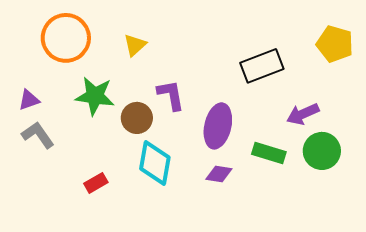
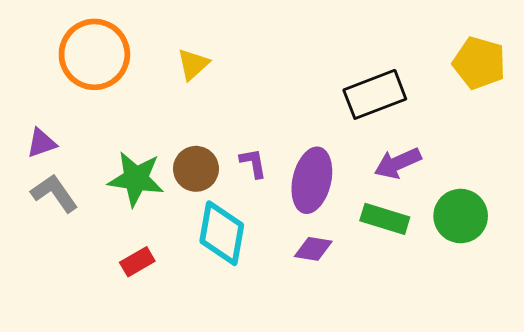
purple L-shape: (171, 95) -> (253, 163), moved, size x0.7
green star: (95, 96) -> (136, 179), moved
purple arrow: (303, 114) -> (398, 163), moved

